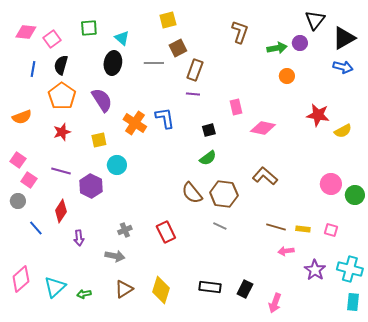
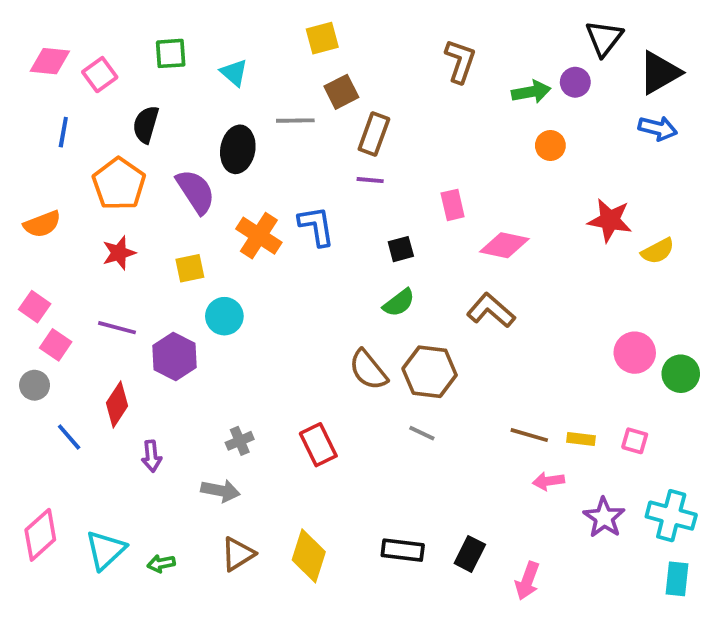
black ellipse: (113, 63) -> (238, 149), moved
black semicircle: (61, 65) -> (146, 124), moved
brown L-shape: (265, 176) -> (491, 310), moved

